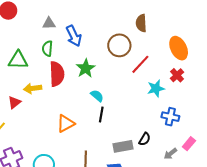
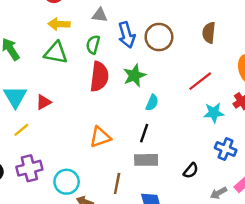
brown circle: (119, 45) -> (159, 37), moved
yellow arrow: (33, 88) -> (59, 24), moved
cyan semicircle: (97, 96) -> (152, 103), moved, turned 64
gray rectangle: (123, 146) -> (146, 160), moved

